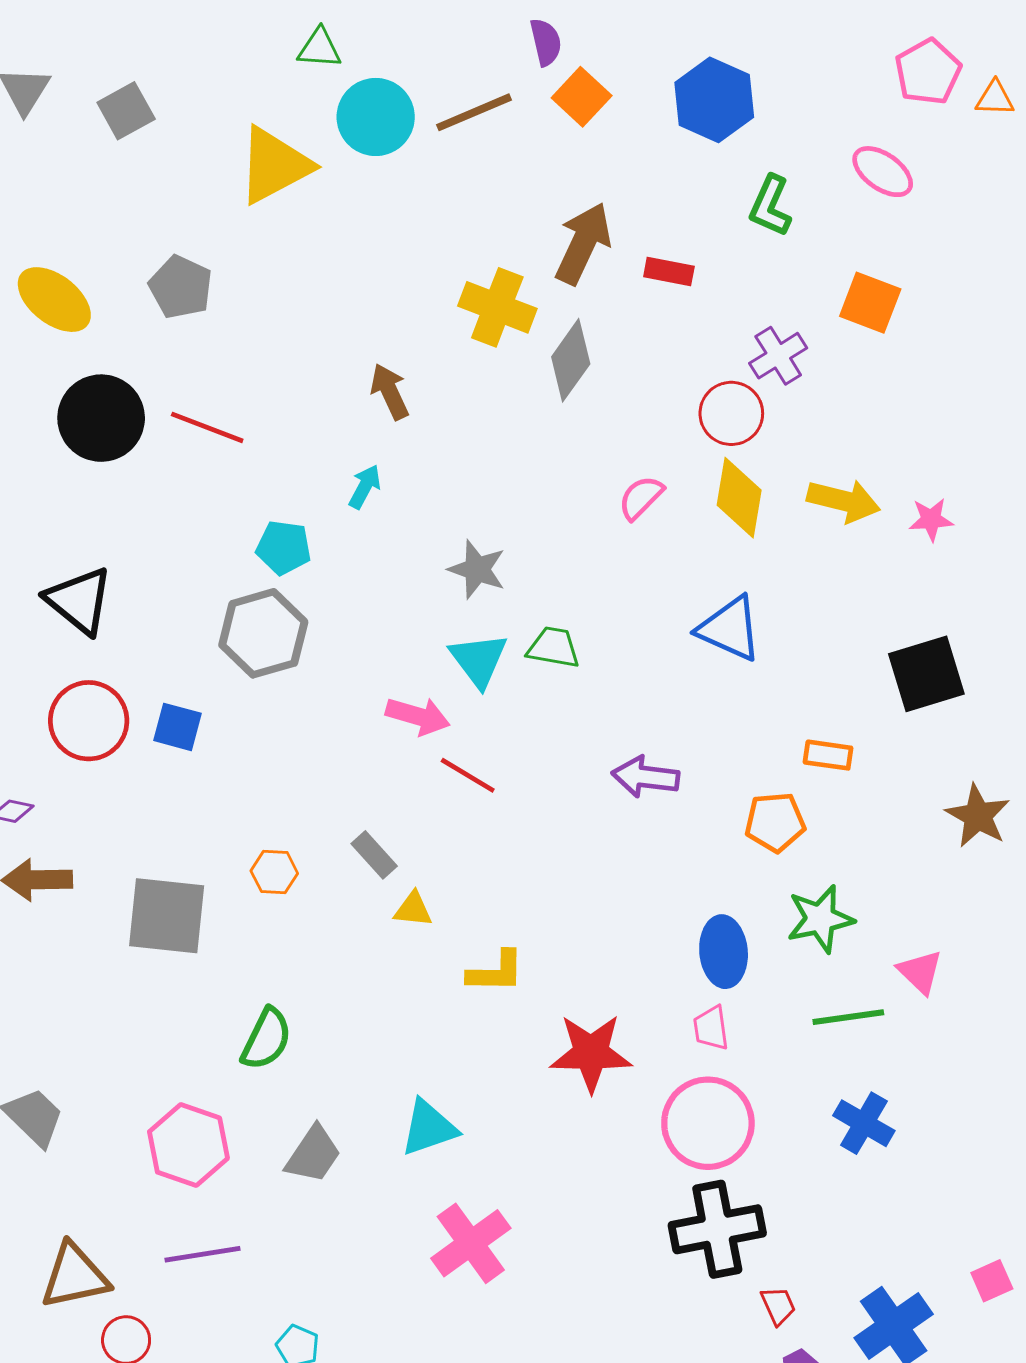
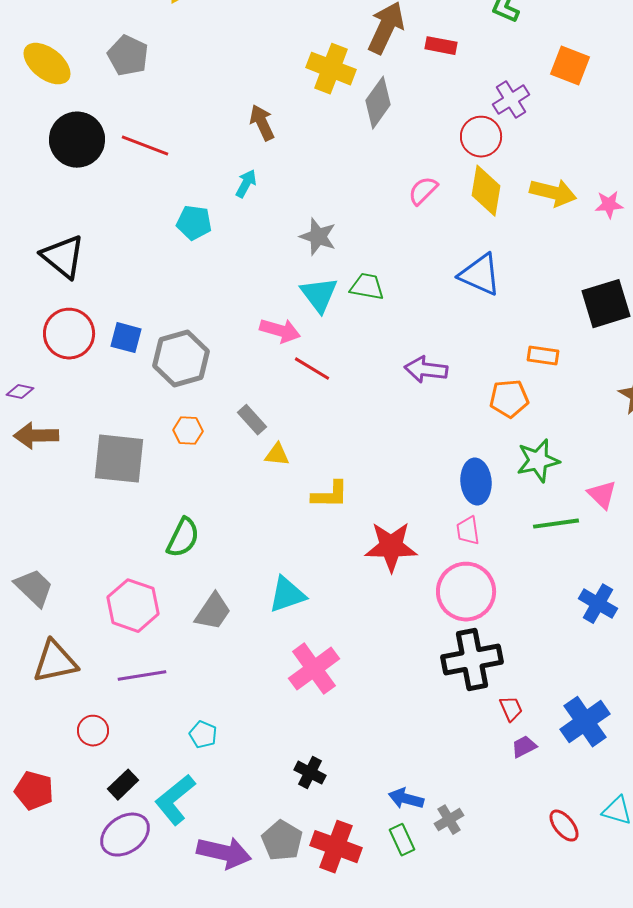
gray hexagon: (263, 633) -> (181, 359), moved
blue cross: (864, 1123) -> (598, 604), moved
brown triangle: (75, 1276) -> (55, 662), moved

